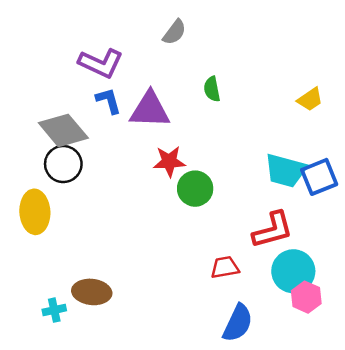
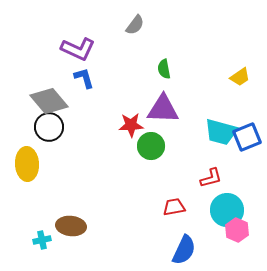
purple triangle: (150, 110) -> (163, 109), moved
red L-shape: (273, 230) -> (211, 178), size x0.7

